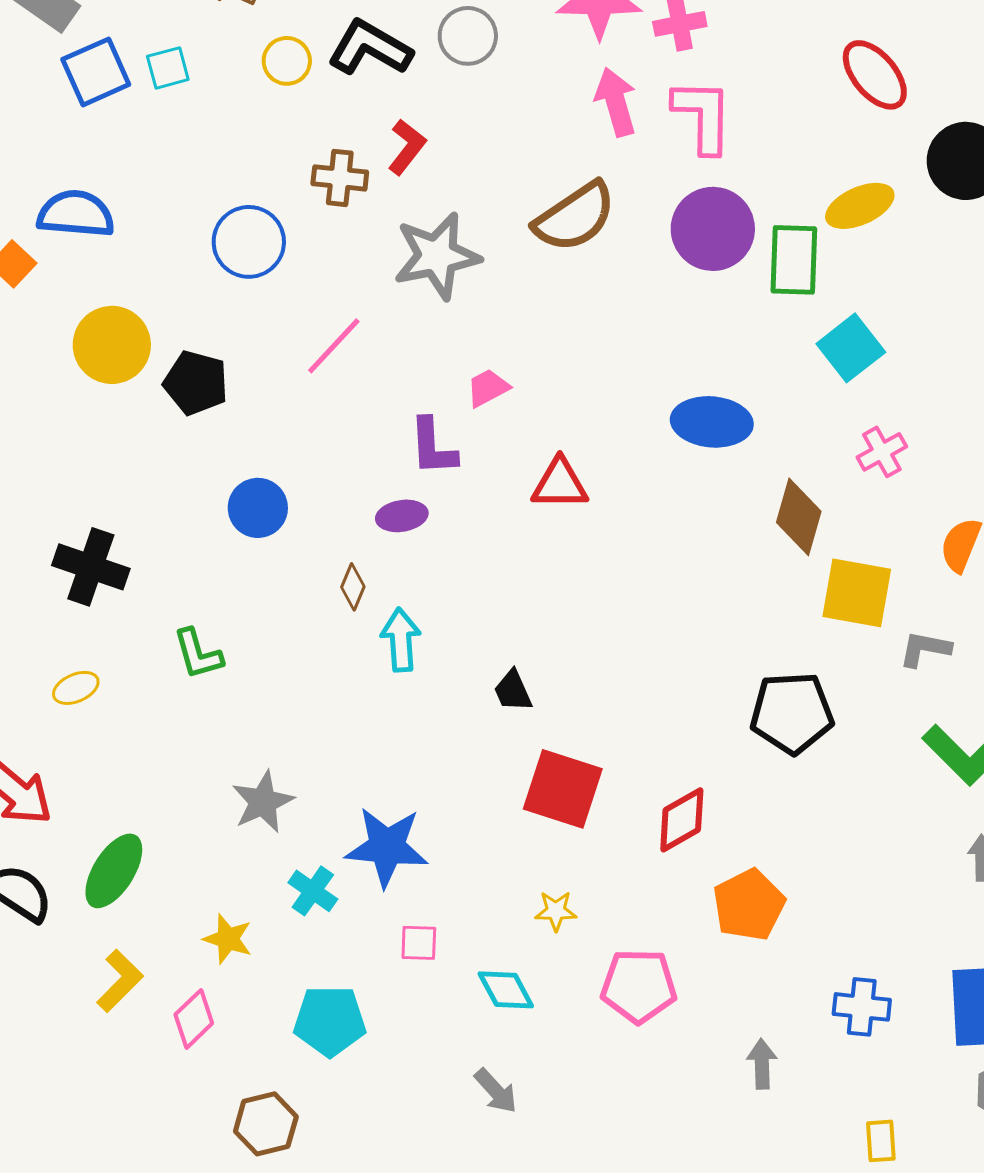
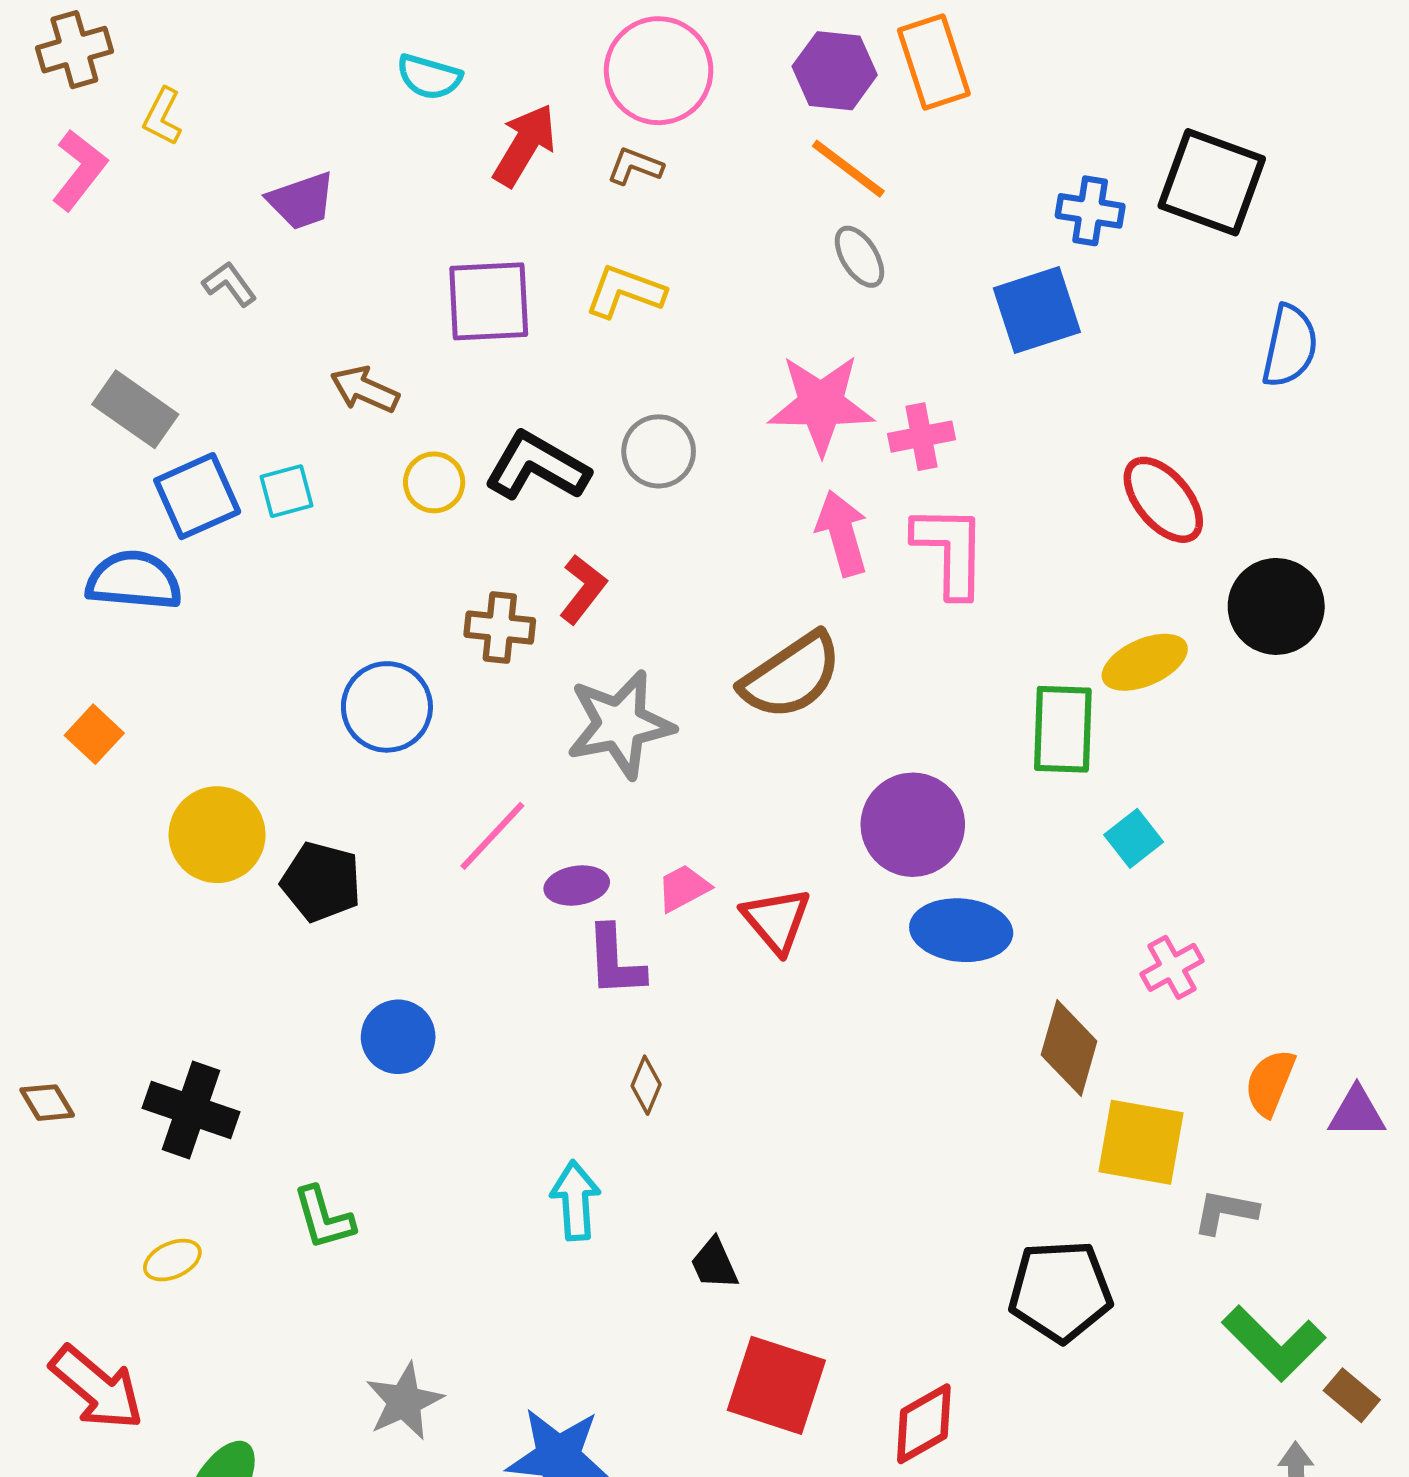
blue semicircle: (76, 214) -> (134, 580), moved
purple circle: (713, 229) -> (913, 825), moved
cyan square: (851, 348) -> (1134, 838), size x0.7
red triangle: (560, 484) -> (776, 920), moved, turned 50
purple ellipse: (402, 516) -> (577, 886), moved
brown diamond: (353, 587) -> (646, 1085), moved

